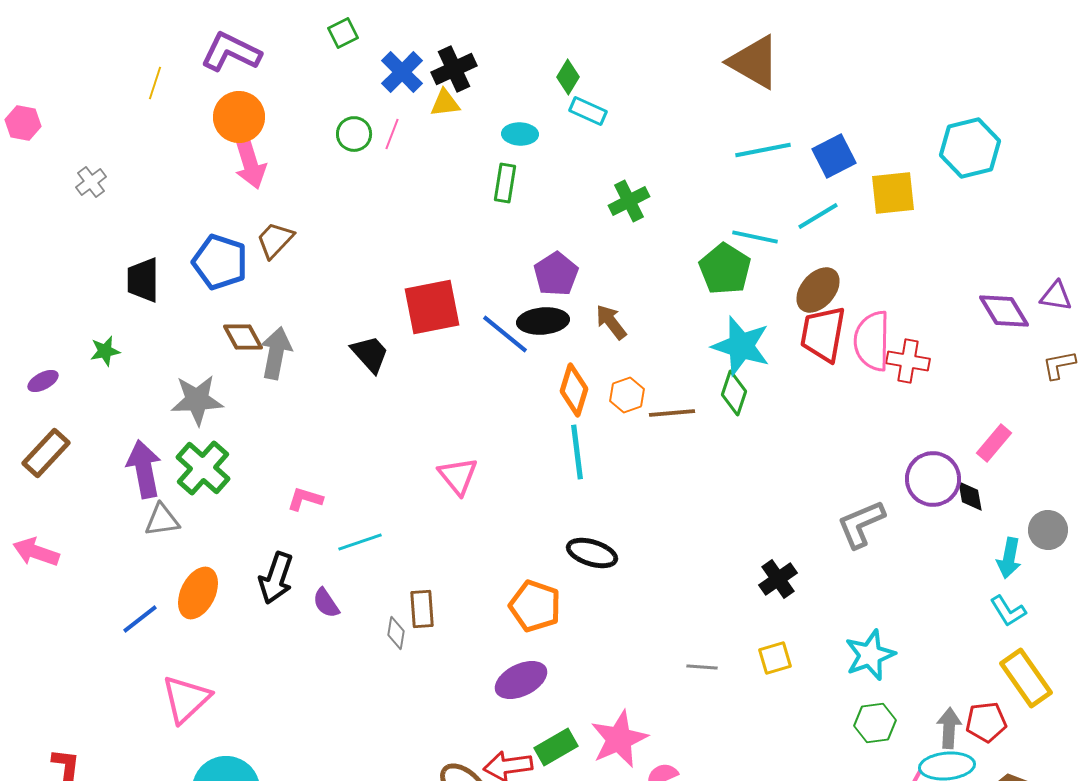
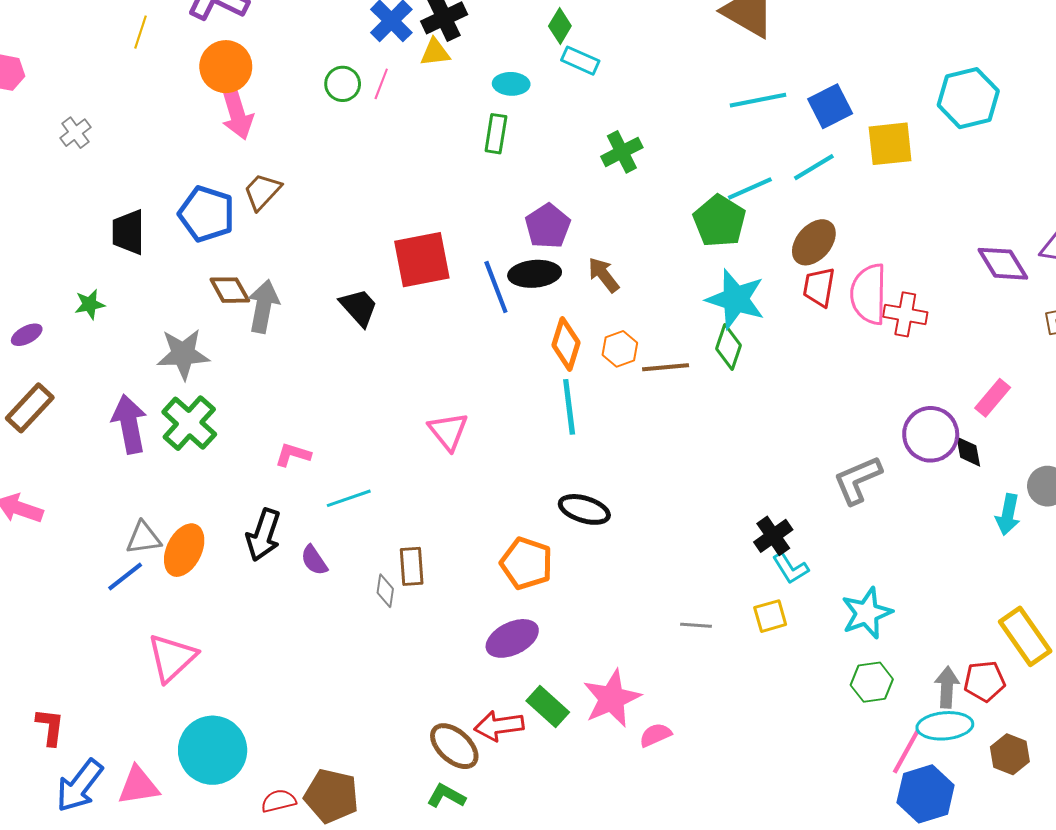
cyan line: (755, 237) -> (750, 188), turned -36
blue line: (505, 334) -> (496, 287), turned 30
red trapezoid: (823, 334) -> (819, 287), size x0.7
gray triangle: (162, 520) -> (144, 538), moved
cyan L-shape: (1008, 611) -> (791, 568), moved
green rectangle: (556, 747) -> (548, 707), turned 72

